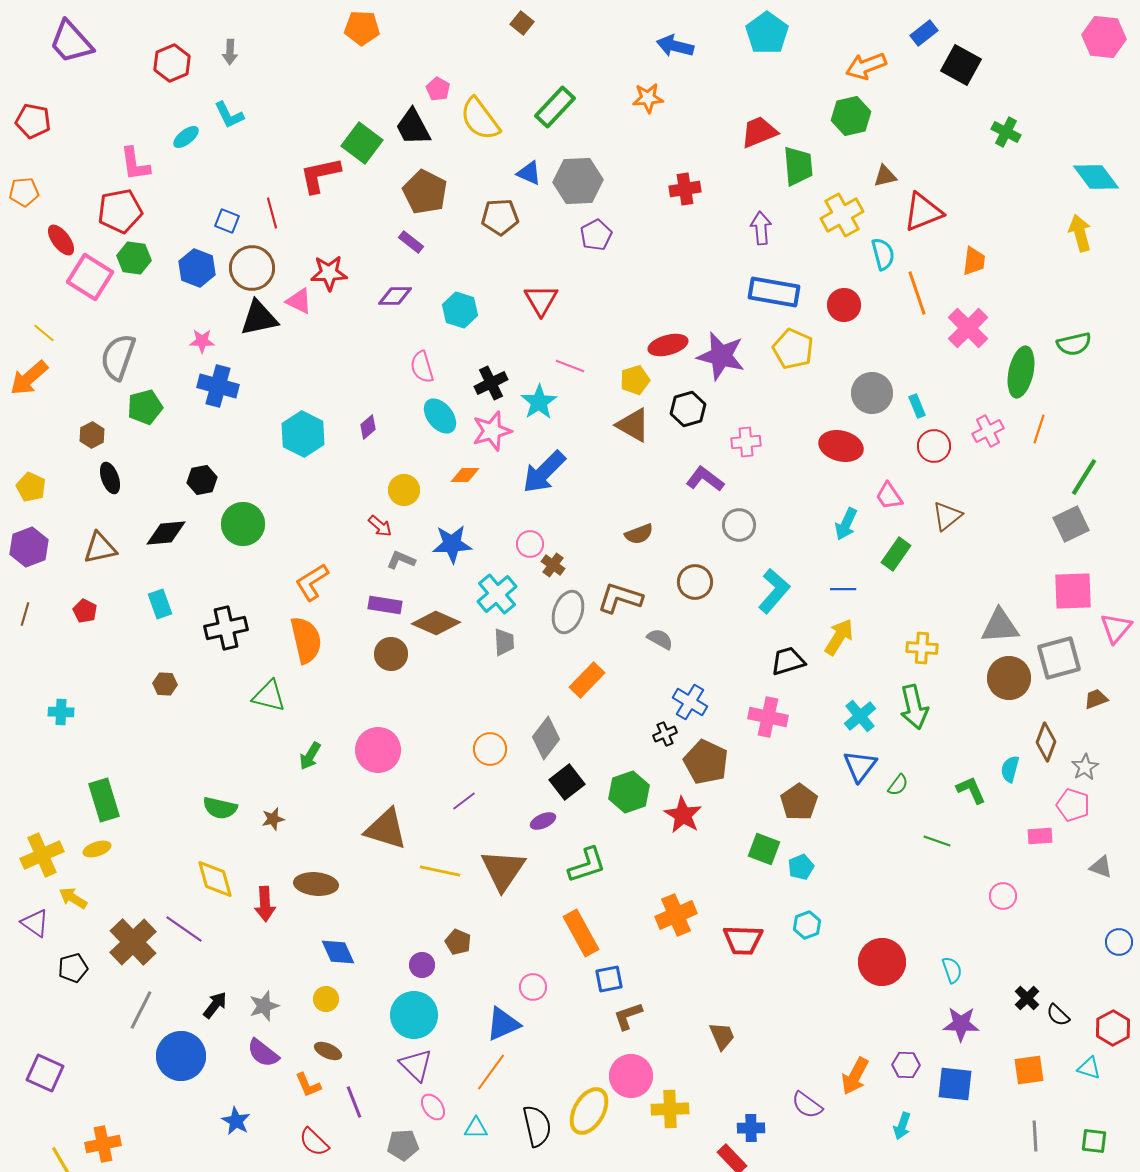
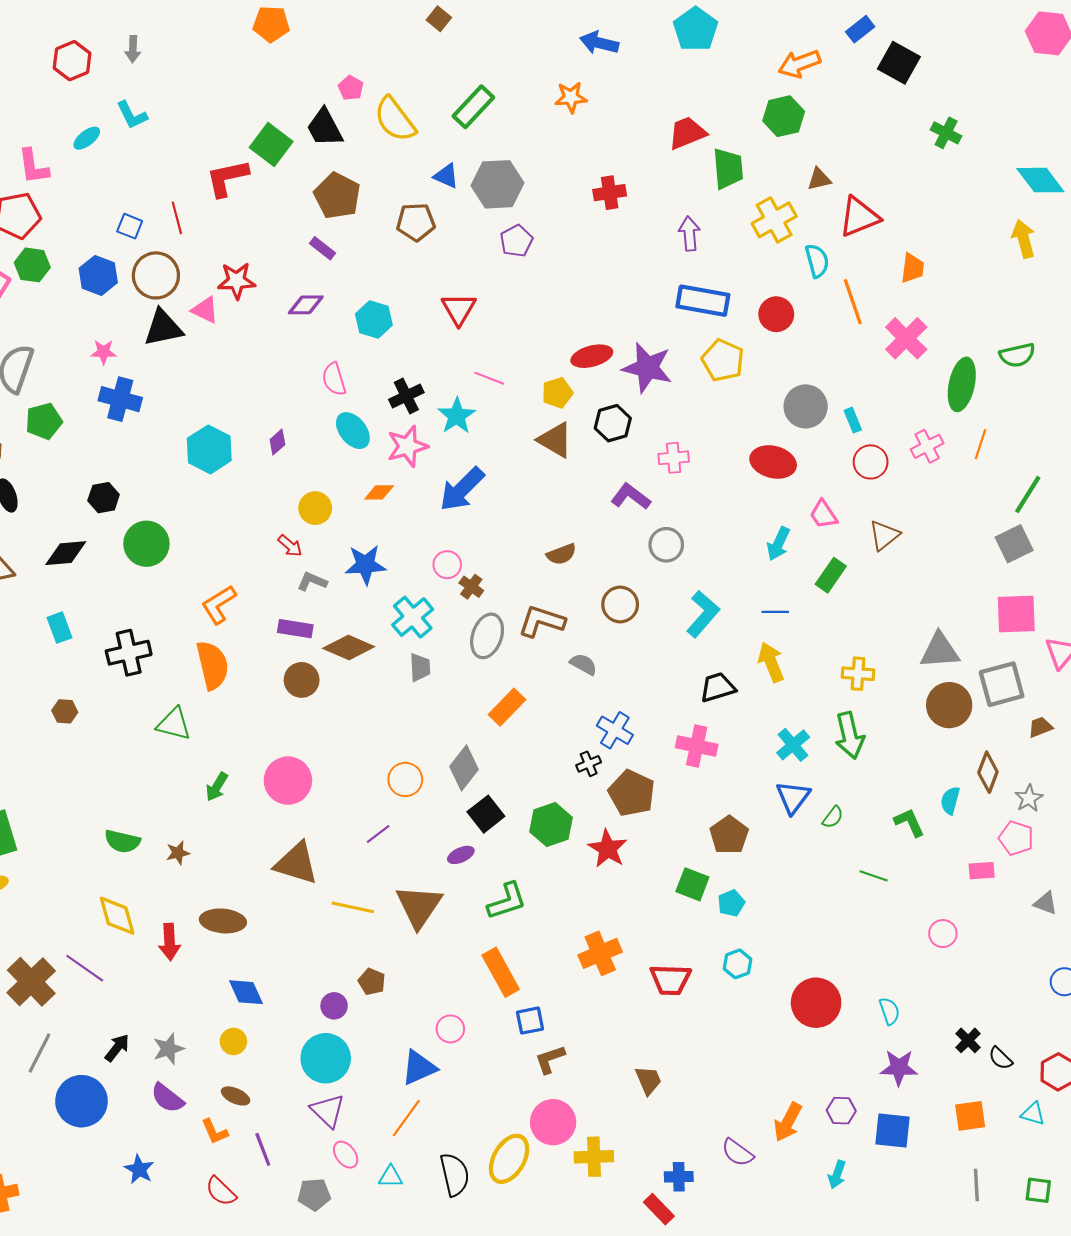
yellow arrow: (839, 637) -> (771, 662), turned -54

